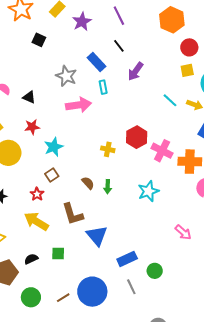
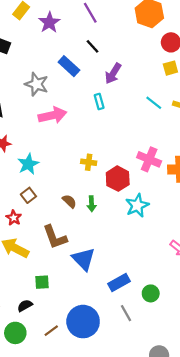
cyan rectangle: (103, 87) -> (99, 102), moved
red hexagon: (137, 137) -> (118, 179), moved
black semicircle: (31, 259) -> (25, 306), moved

